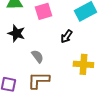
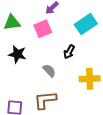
gray semicircle: (37, 56) -> (49, 71), moved

